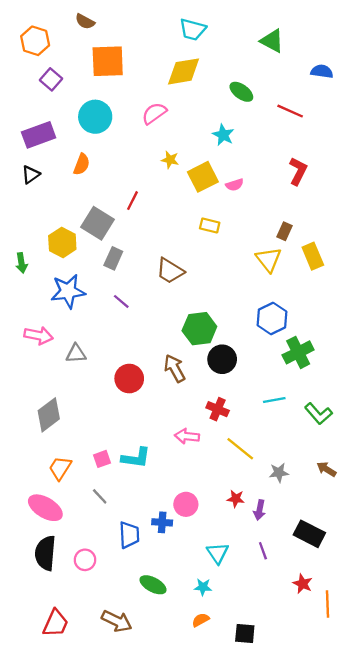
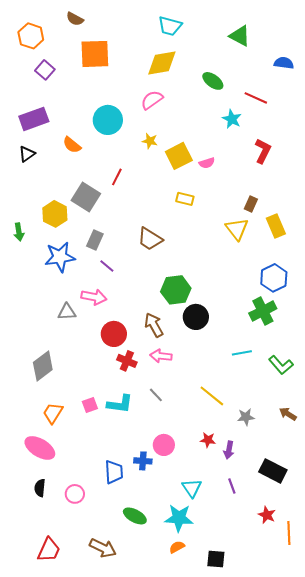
pink semicircle: (154, 113) -> (152, 100), moved
cyan circle: (95, 117) -> (108, 120), moved
cyan star: (223, 135) -> (232, 119), moved
orange semicircle: (82, 164) -> (72, 145), turned 108
gray rectangle: (113, 258) -> (95, 240), moved
blue hexagon: (272, 318) -> (274, 278), moved
pink arrow: (39, 335) -> (94, 297), moved
red cross: (218, 409) -> (127, 361), moved
pink arrow: (187, 436) -> (161, 356), moved
gray line: (100, 496) -> (156, 395), moved
black semicircle: (45, 553) -> (40, 488), size x0.6
cyan star: (203, 587) -> (179, 518), size x1.8

